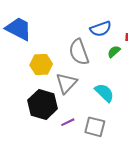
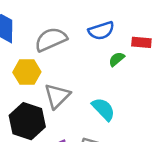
gray semicircle: (79, 52) -> (51, 39), moved, turned 84

